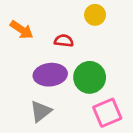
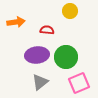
orange arrow: (22, 30) -> (16, 22), turned -42
gray triangle: (41, 111) -> (40, 82), moved

